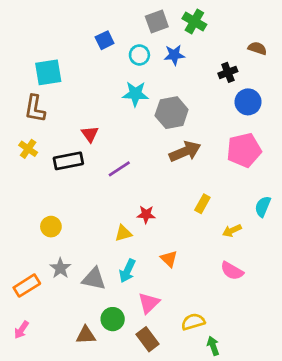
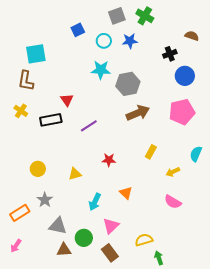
yellow triangle: (123, 233) -> (75, 174), moved
gray triangle: (94, 279) -> (58, 226), moved

